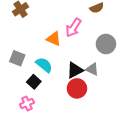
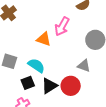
black triangle: (75, 70) -> (49, 86), moved
black square: (34, 82) -> (28, 83), turned 32

